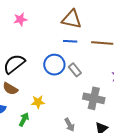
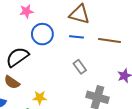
blue circle: (54, 65) -> (42, 34), moved

